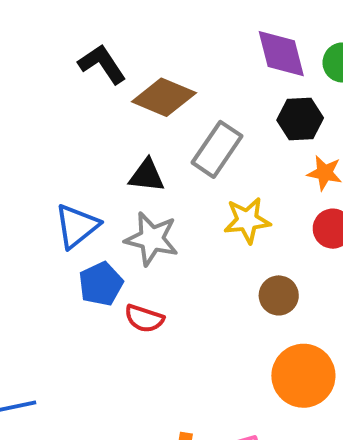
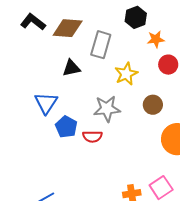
gray star: (152, 239) -> (107, 109), moved

